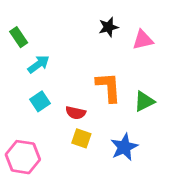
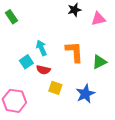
cyan arrow: (39, 64) -> (41, 48), moved, turned -77
red semicircle: (76, 113) -> (43, 70), moved

